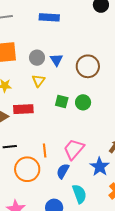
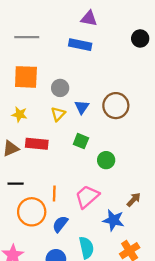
blue triangle: (57, 60) -> (82, 107), moved
green circle: (83, 102) -> (106, 160), moved
blue star: (100, 167) -> (113, 220), turned -30
blue semicircle: (63, 171) -> (60, 224), moved

